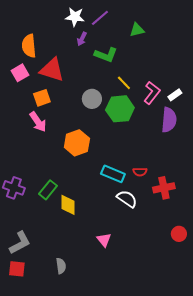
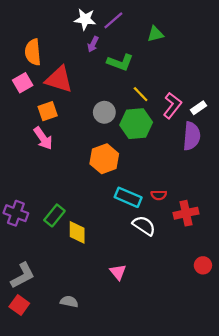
orange hexagon: (77, 143) -> (104, 159), moved
gray semicircle: (61, 266) -> (69, 302), turned -70
red square: (17, 269) -> (19, 305), turned 30

